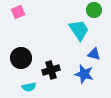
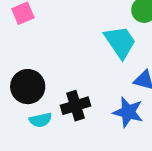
cyan semicircle: (29, 87) -> (40, 120), moved

